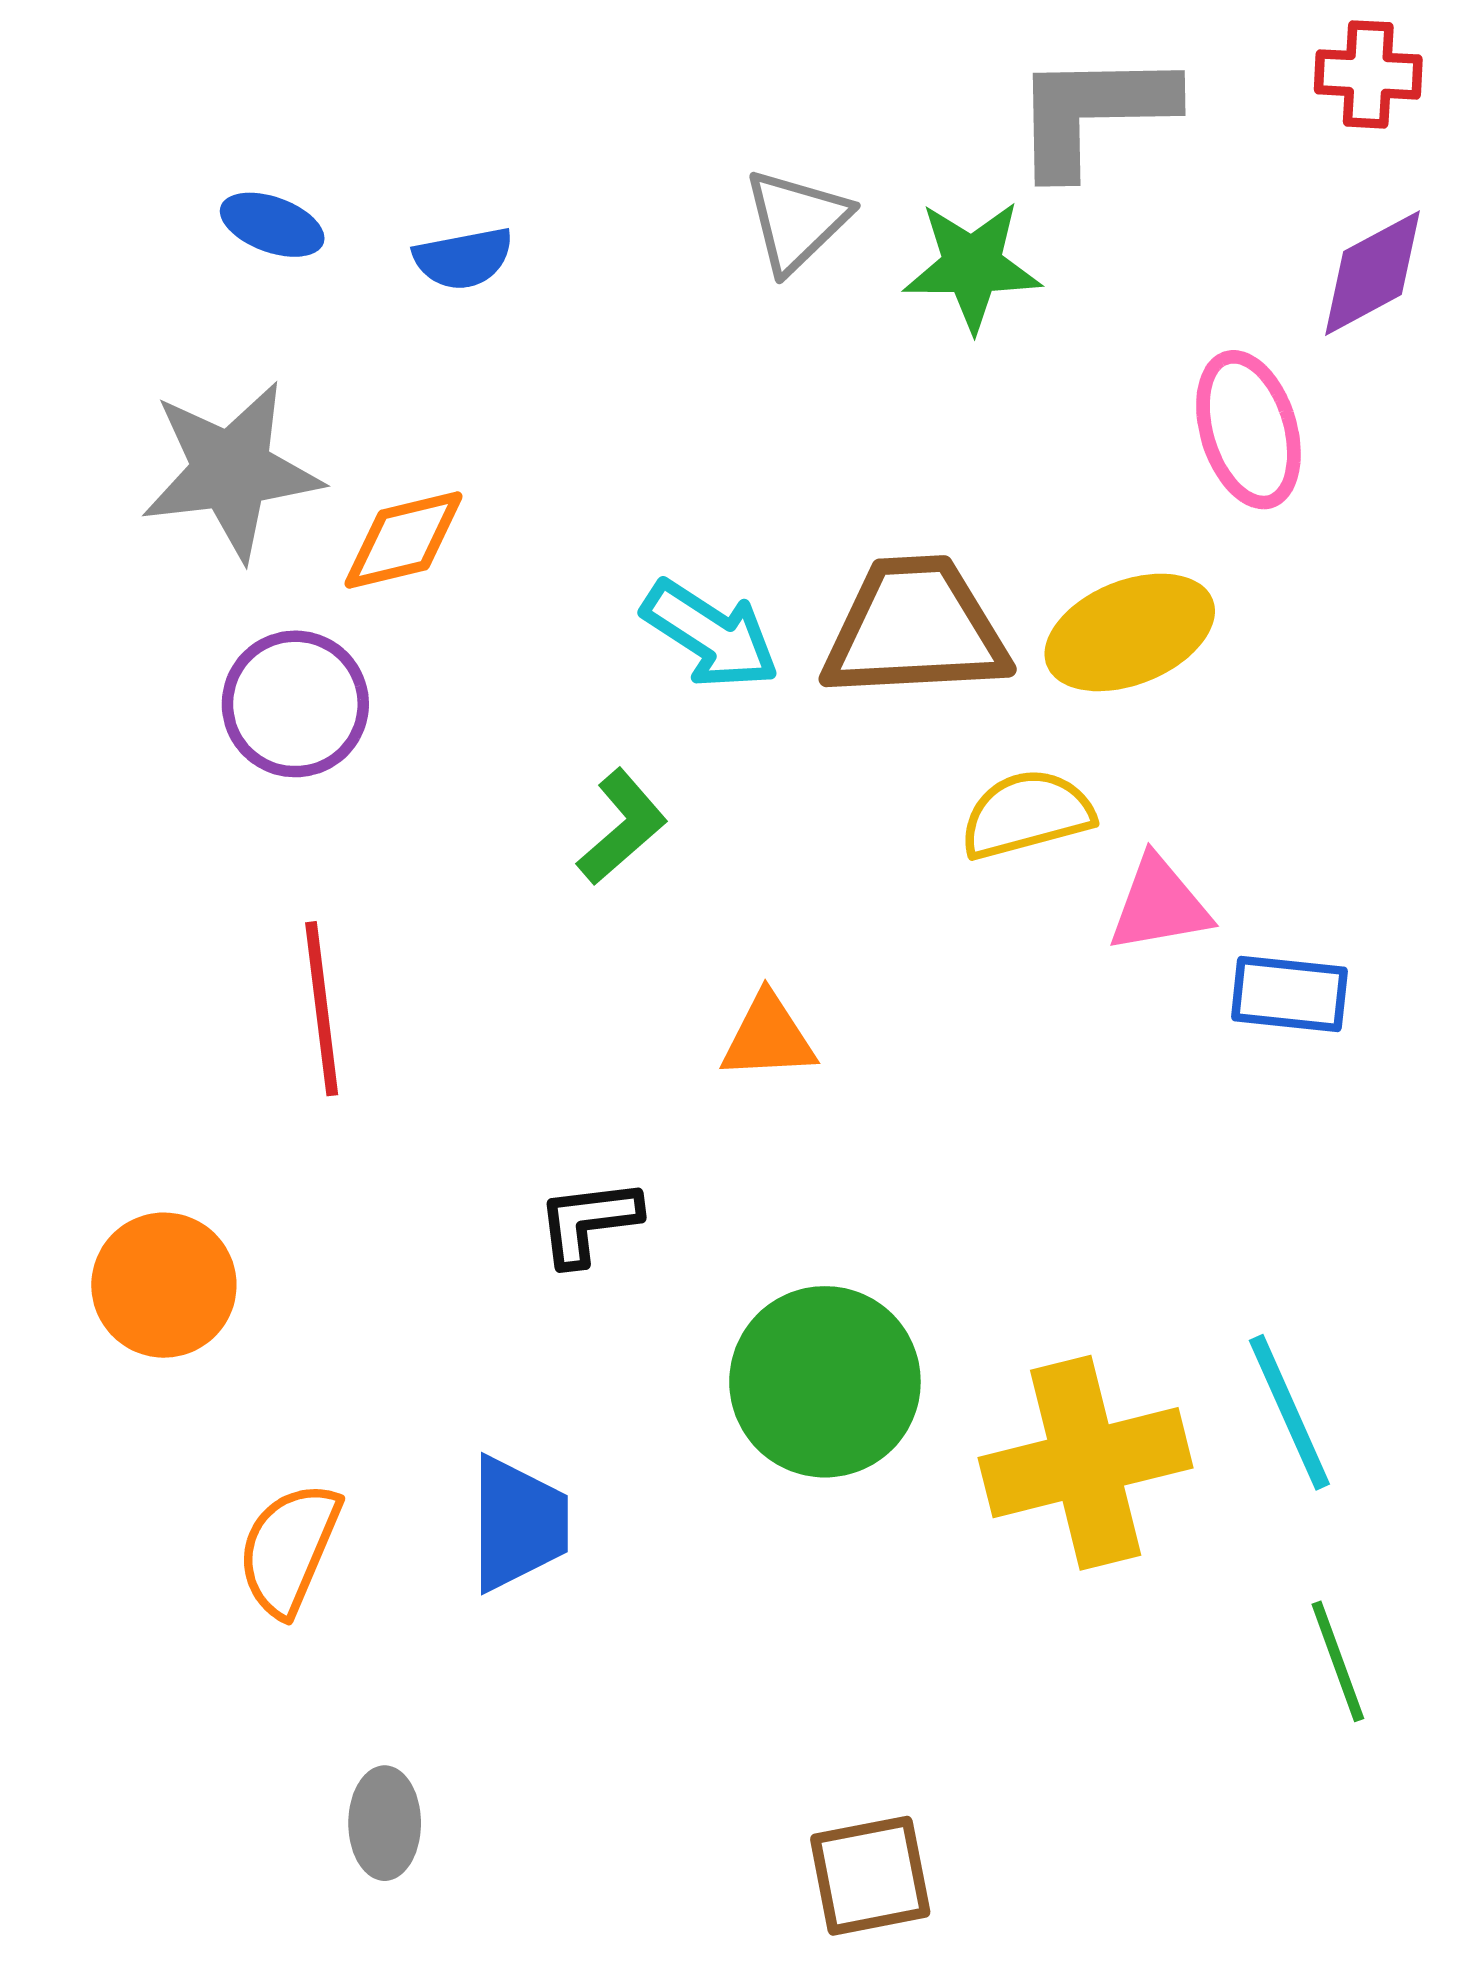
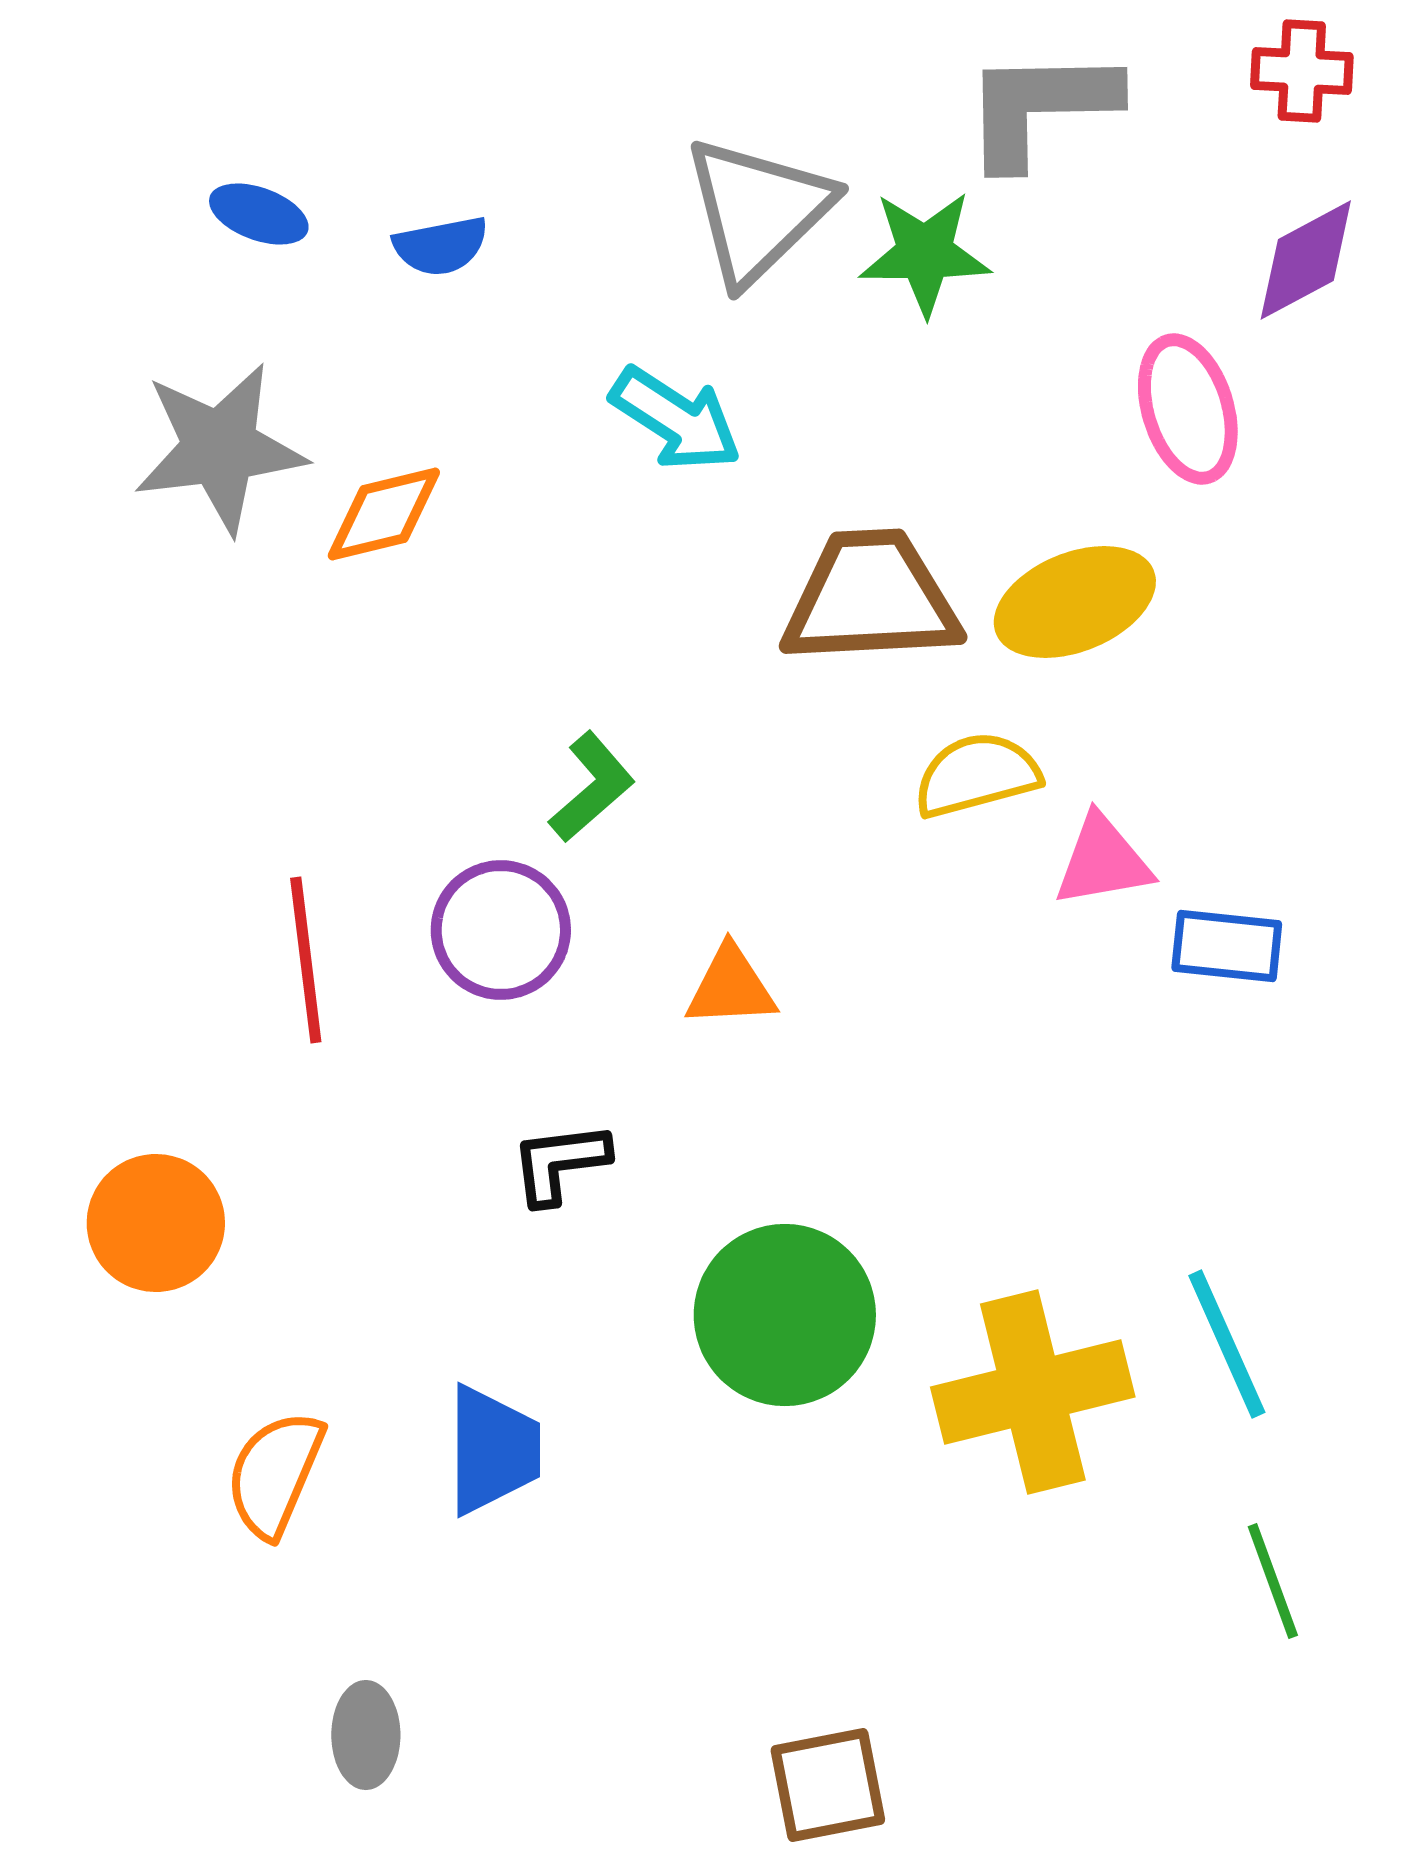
gray triangle: (797, 221) -> (758, 210), size x1.5
cyan arrow: (710, 635) -> (676, 419), moved
purple circle: (295, 704) -> (501, 930), moved

